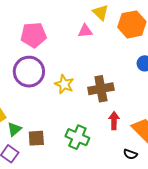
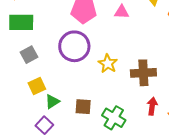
pink triangle: (85, 31) -> (122, 12), moved
brown square: (36, 138) -> (83, 107), moved

